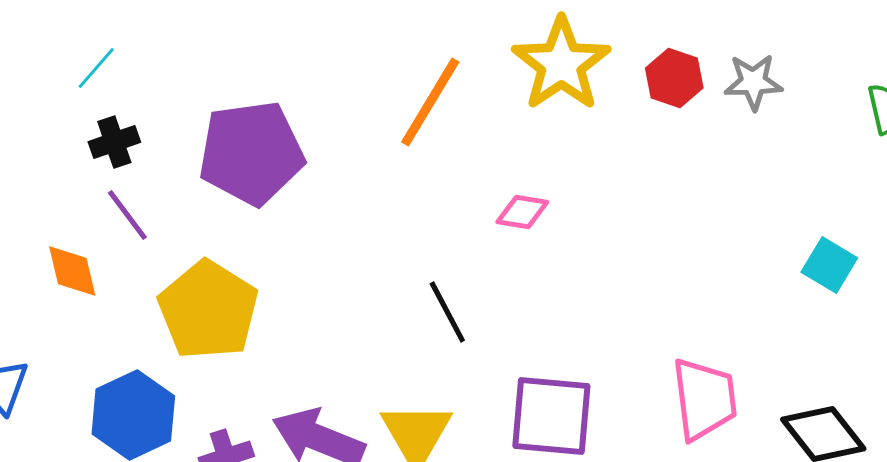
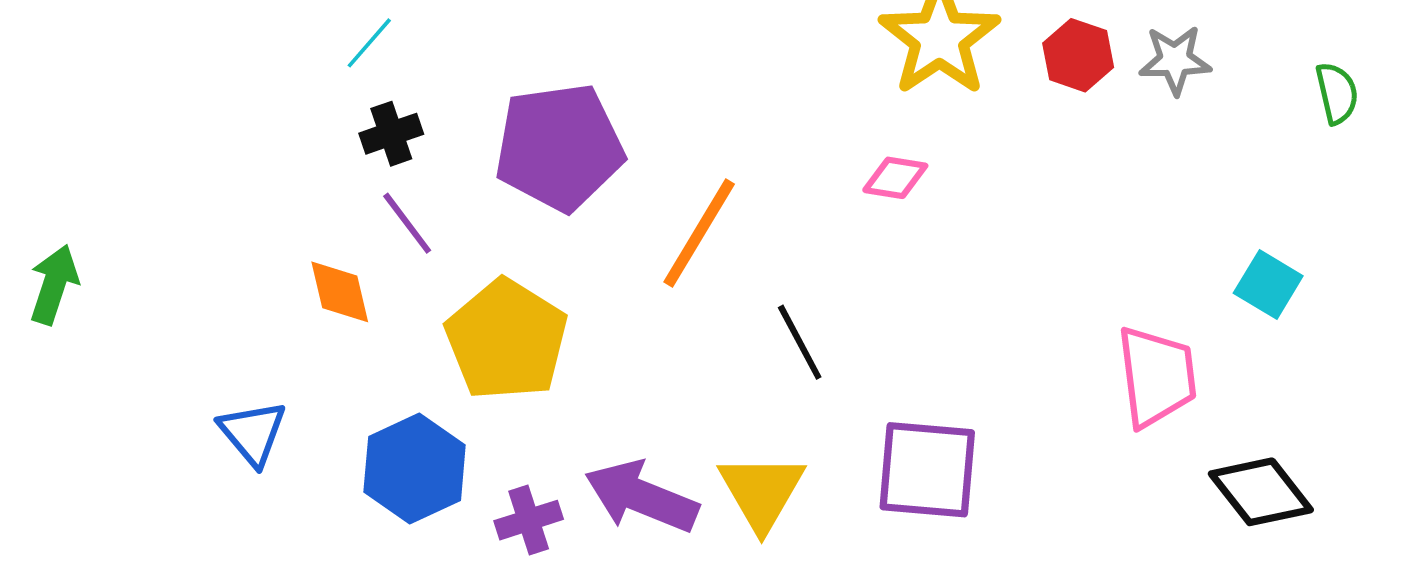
orange line: (430, 102) -> (699, 233), moved
pink diamond: (522, 212) -> (895, 178), moved
pink trapezoid: (704, 399) -> (1157, 377), moved

